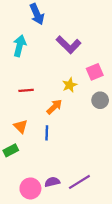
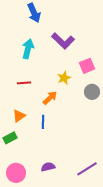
cyan arrow: (20, 46) -> (28, 49), moved
orange triangle: (21, 126) -> (19, 116), turned 40
purple line: (79, 182) -> (87, 169), moved
pink circle: (30, 188) -> (16, 173), moved

